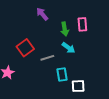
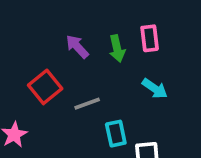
purple arrow: (42, 14) -> (77, 47), moved
cyan arrow: (68, 48) -> (155, 88), moved

